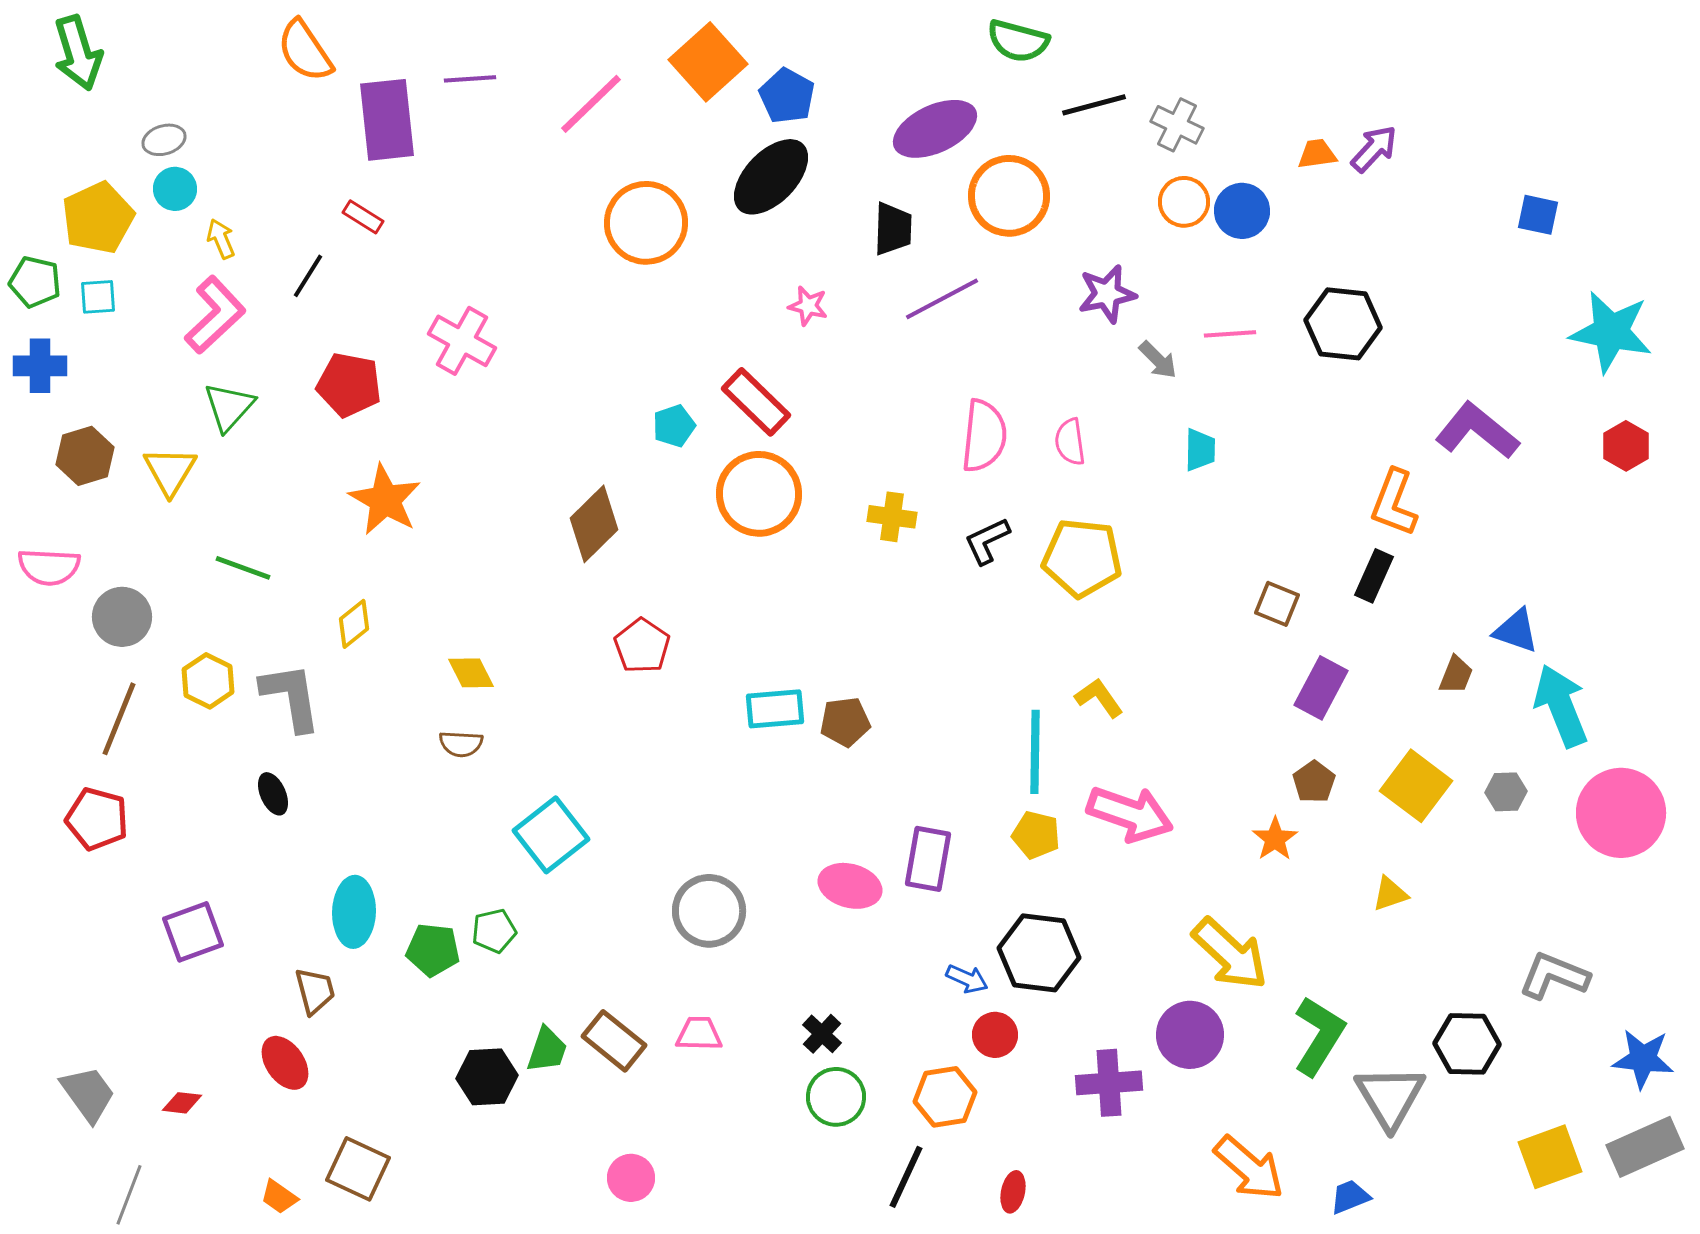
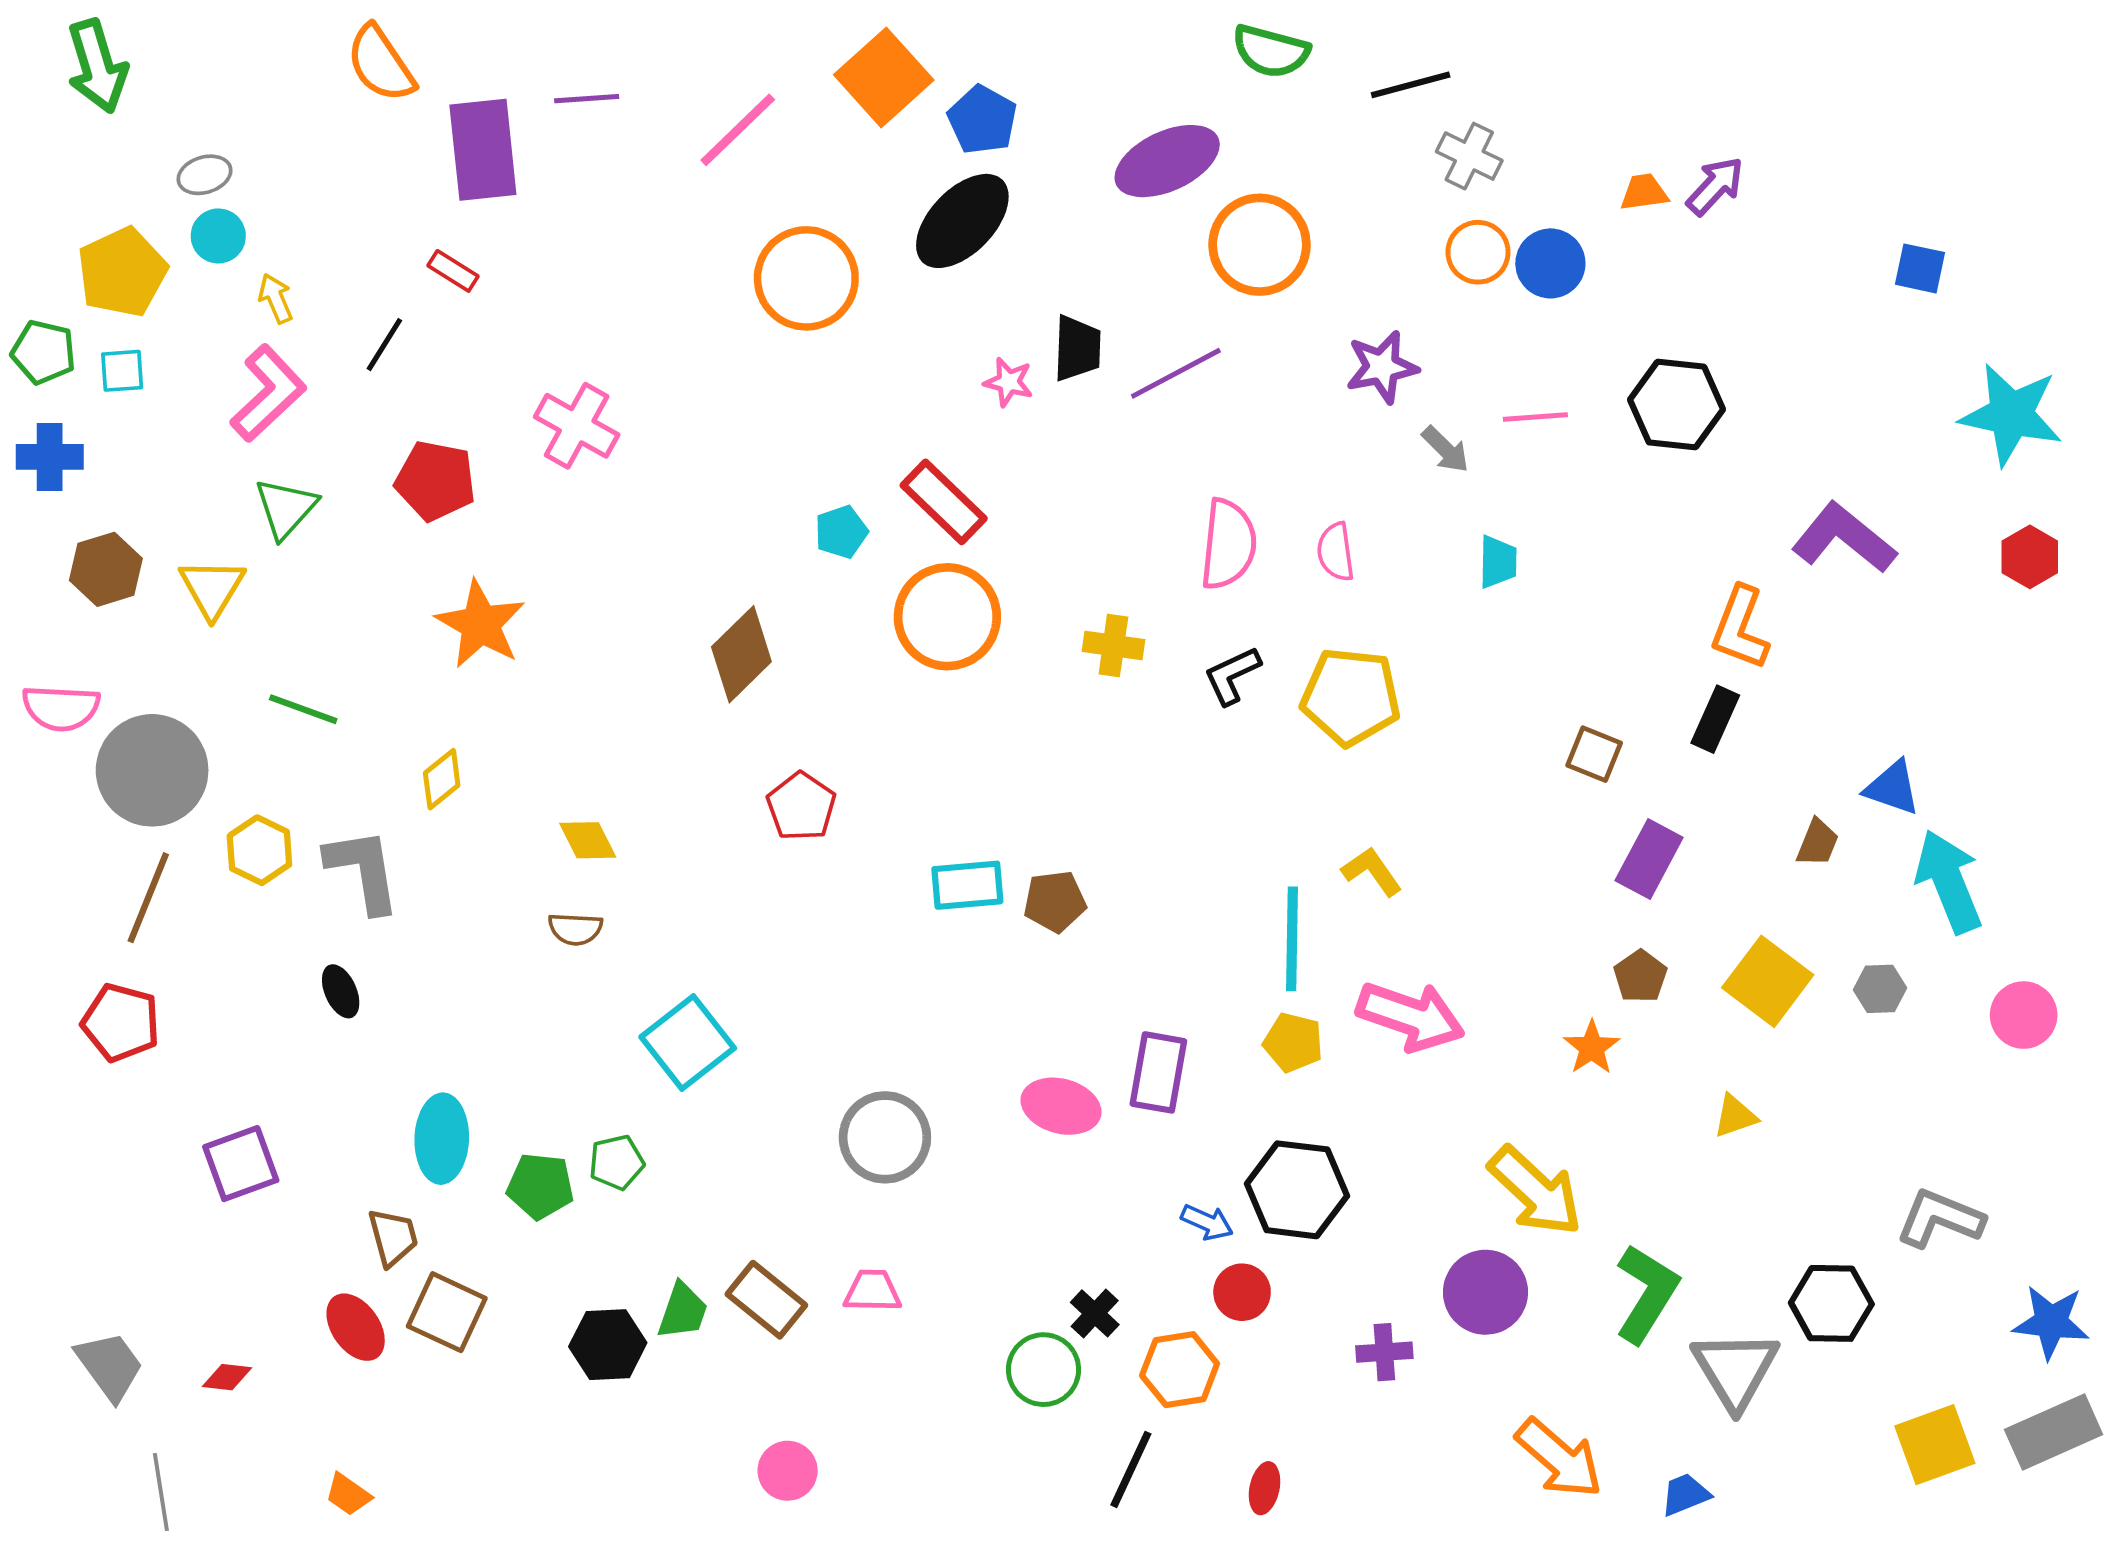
black line: (1094, 105) -> (1411, 85), moved
black trapezoid: (893, 229) -> (1077, 348), moved
gray circle: (122, 617) -> (152, 770), size x1.5
pink circle: (1621, 813) -> (2024, 1015), size x0.6
black cross: (822, 1034) -> (1095, 1313), moved
purple cross: (1109, 1083) -> (1384, 1352), size x0.7
brown square: (358, 1169) -> (447, 1312), moved
gray line: (129, 1195) -> (161, 1492), turned -30

